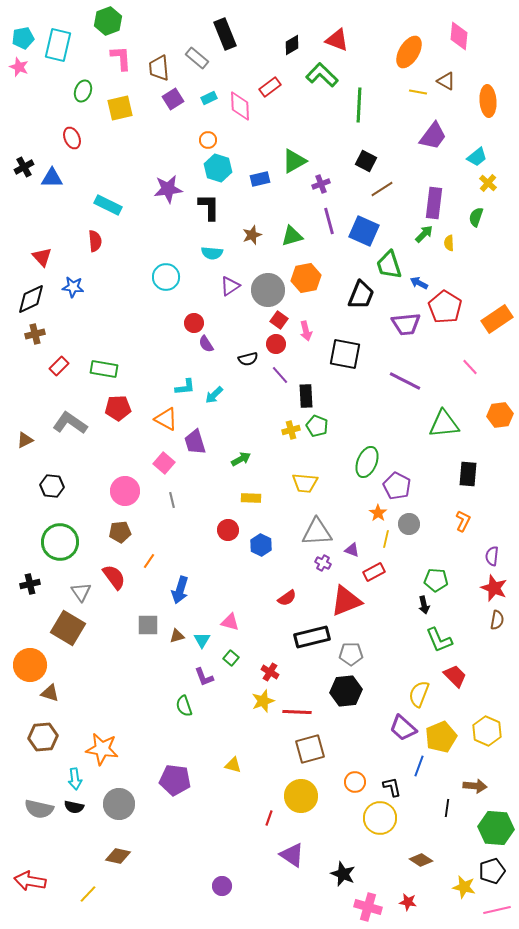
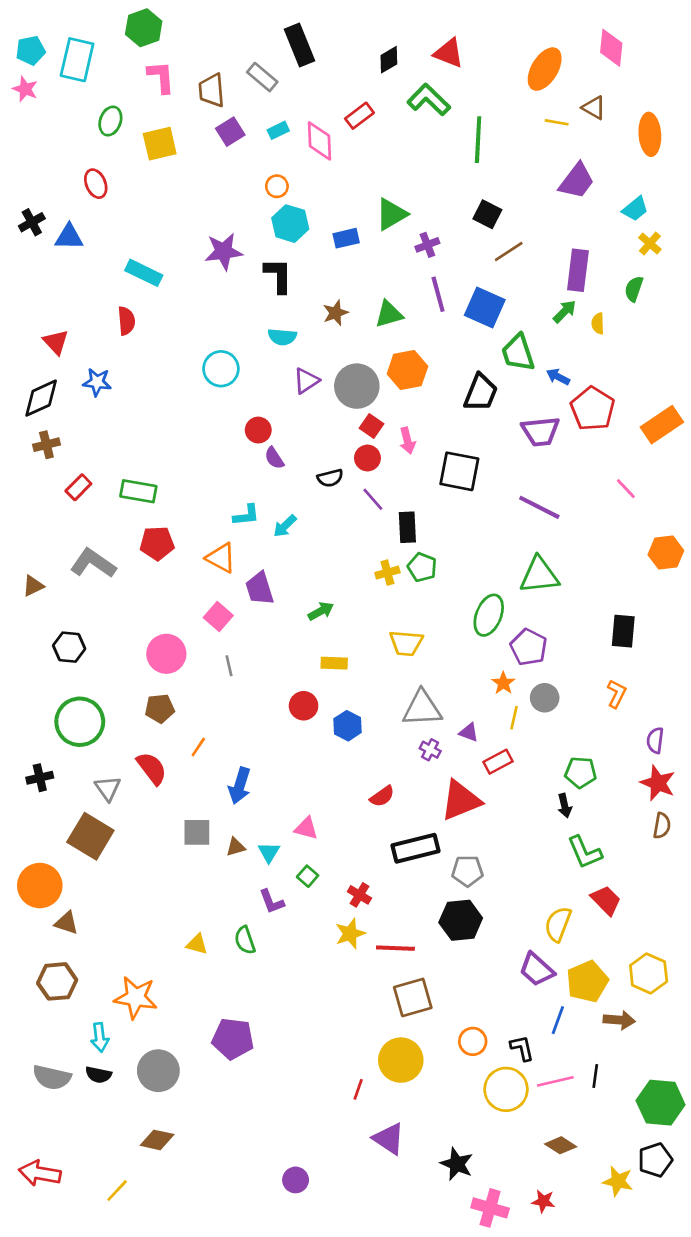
green triangle: (444, 424) -> (539, 575), moved
yellow triangle: (233, 765) -> (197, 944), moved
brown arrow: (475, 786) -> (619, 1020), moved
pink line: (497, 910) -> (555, 1081), moved

